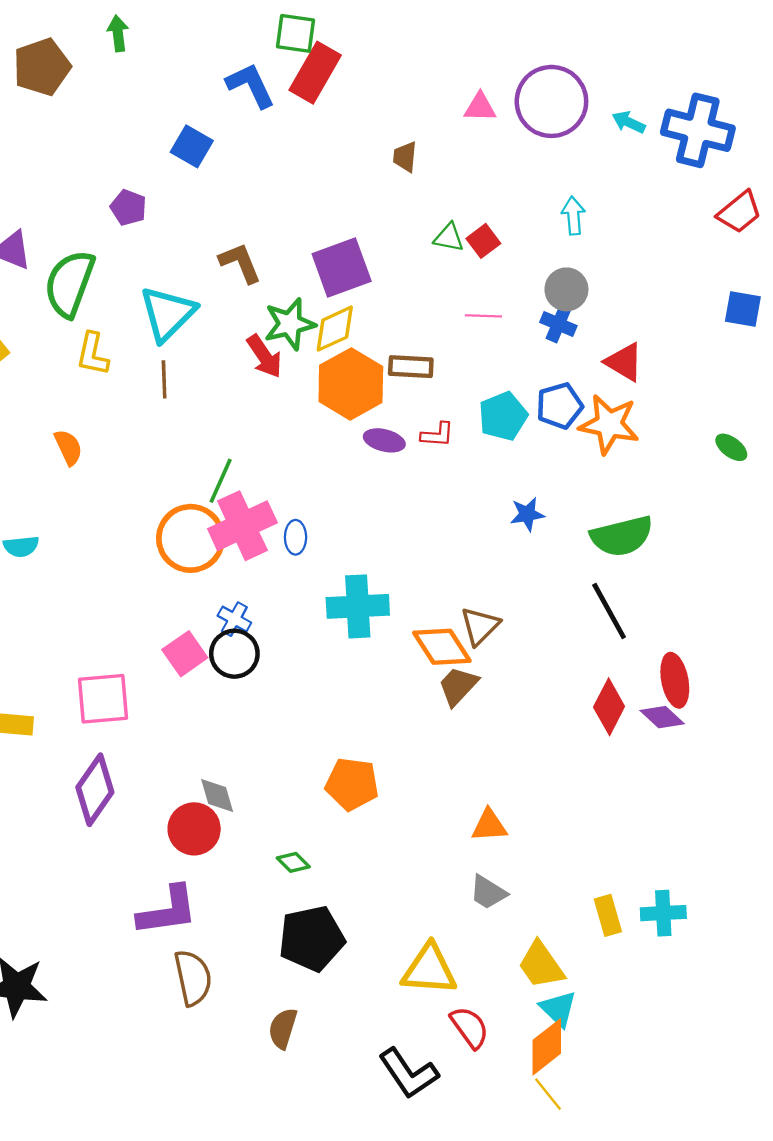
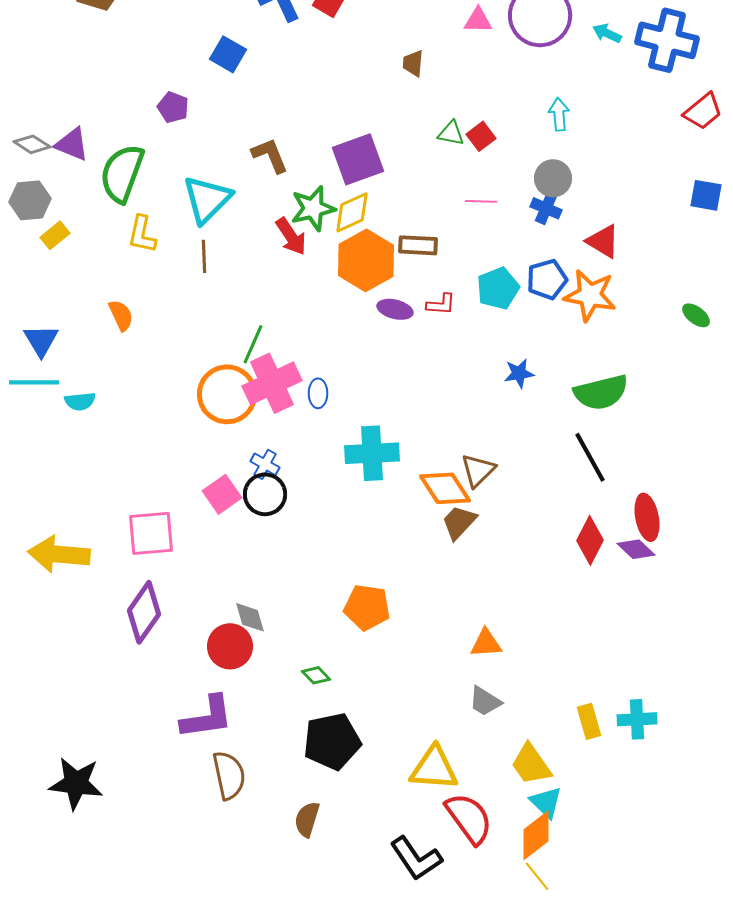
red semicircle: (470, 1027) -> (469, 818), size x1.4

